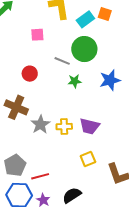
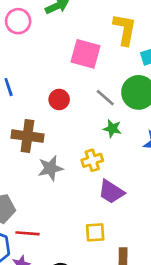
pink square: (37, 35) -> (86, 54), size x1.6
brown cross: (16, 107) -> (27, 136), turned -35
yellow cross: (64, 127) -> (92, 160), moved, turned -35

